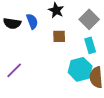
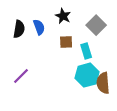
black semicircle: (12, 23) -> (19, 29), turned -90
cyan rectangle: (90, 45) -> (86, 51), moved

